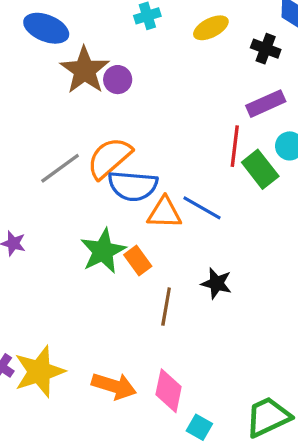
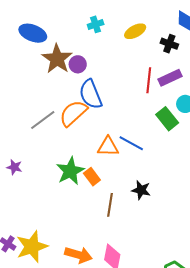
red line: (235, 146) -> (149, 80), moved
blue semicircle: (133, 186) -> (91, 94), moved, turned 64

